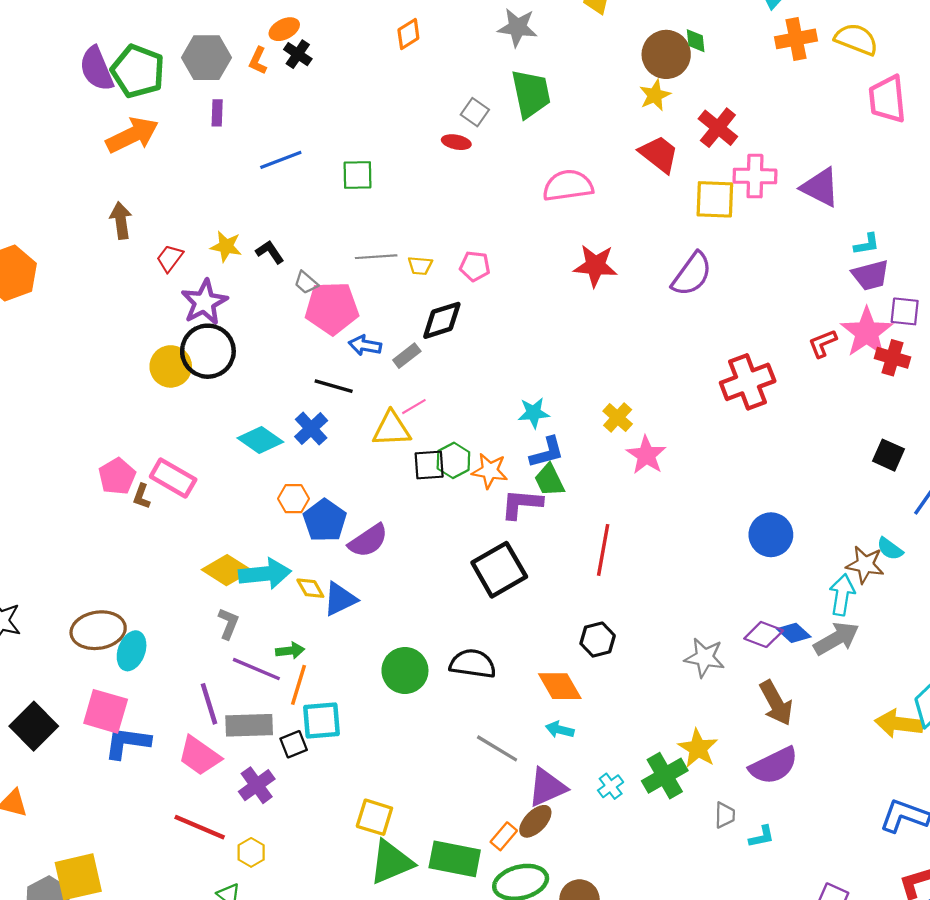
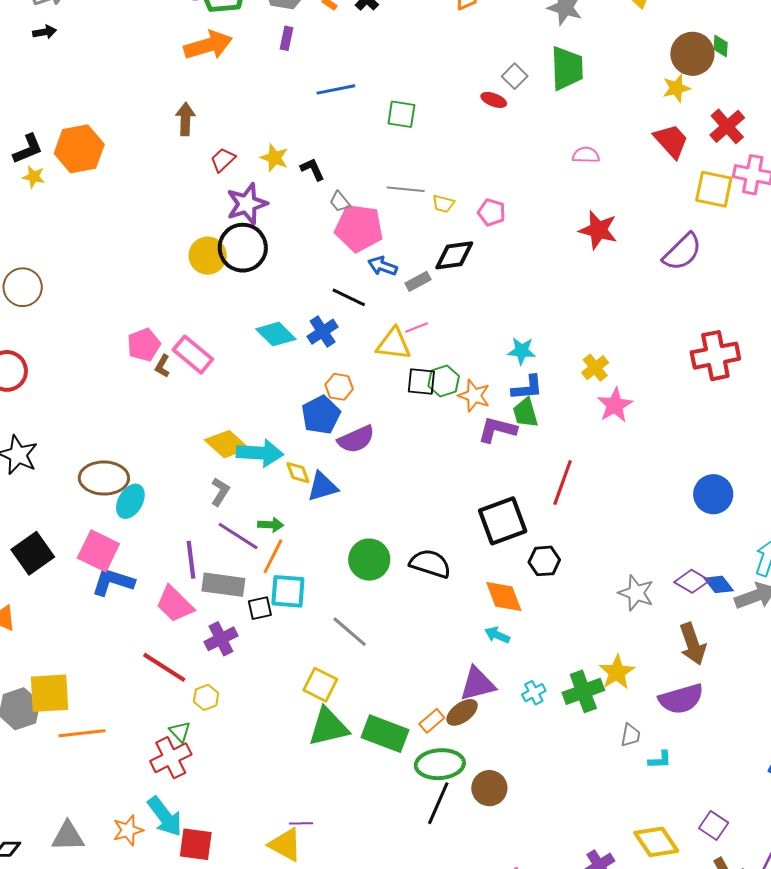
pink semicircle: (568, 186) -> (586, 155), size x0.6
orange hexagon: (294, 499) -> (339, 387), moved
black square: (499, 570) -> (503, 521), moved
gray line: (497, 748) -> (350, 632), moved

